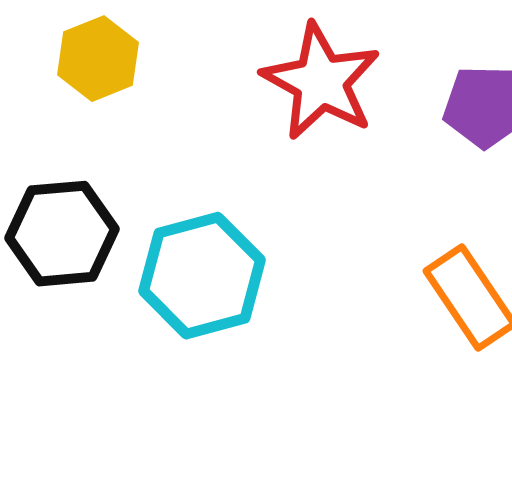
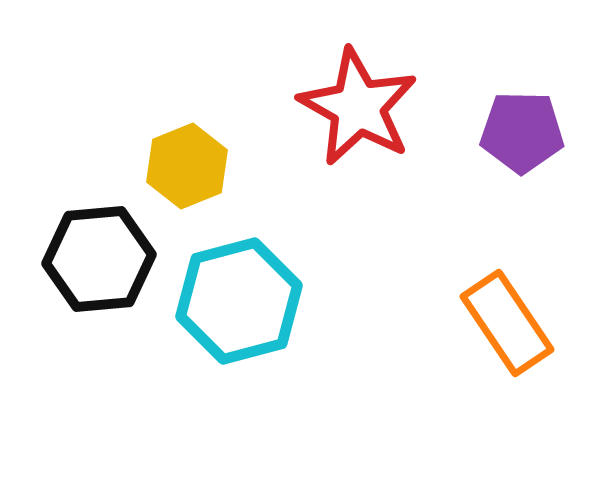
yellow hexagon: (98, 59) -> (187, 166), moved

